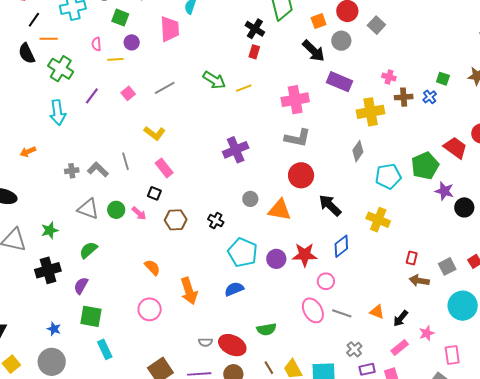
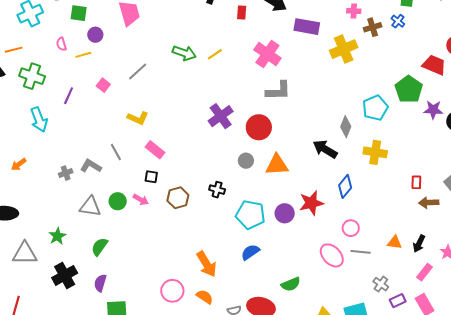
red rectangle: (254, 52) -> (242, 13), moved
pink cross: (295, 100) -> (267, 54), turned -32
gray diamond: (358, 151) -> (346, 127), moved
red circle: (301, 175) -> (259, 127), moved
orange semicircle: (152, 267) -> (205, 297), moved
pink circle: (326, 281) -> (351, 228), moved

